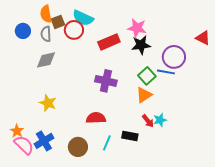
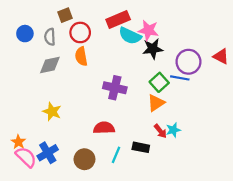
orange semicircle: (46, 14) -> (81, 56), moved
cyan semicircle: (83, 18) -> (130, 36), moved
brown square: (58, 22) -> (65, 15), moved
red triangle: (203, 38) -> (221, 56), moved
red rectangle: (109, 42) -> (118, 19), moved

